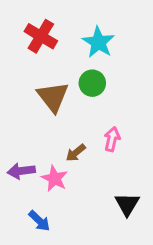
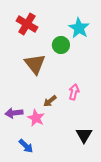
cyan star: (98, 42) -> (79, 28), moved
green circle: (92, 83) -> (61, 45), moved

